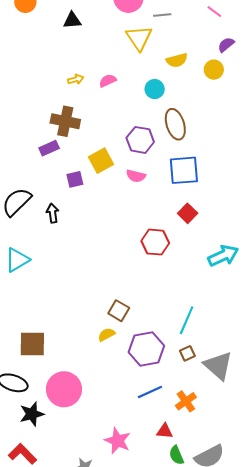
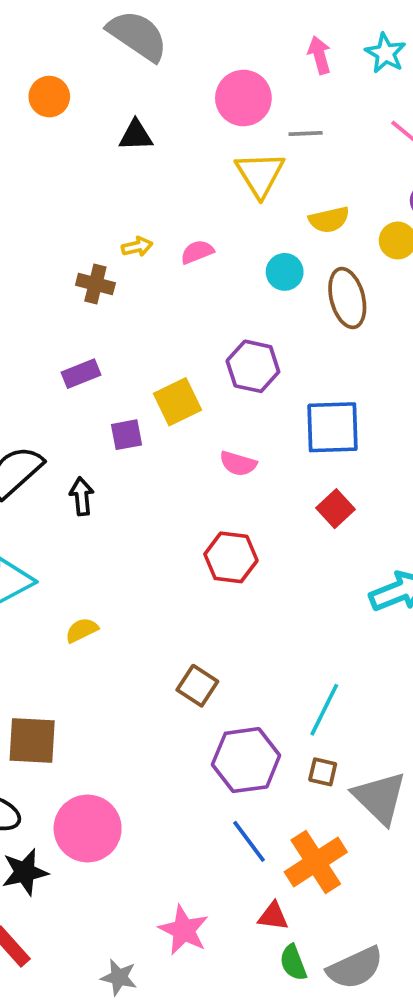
brown cross: (65, 121) -> (95, 284), moved, size x0.7
brown ellipse: (175, 124) -> (347, 298), moved
pink semicircle: (136, 176) -> (238, 464), moved
red hexagon: (155, 242) -> (231, 557), moved
yellow semicircle: (106, 335) -> (82, 630), moved
brown square: (187, 353) -> (323, 772), turned 35
blue line: (150, 392) -> (249, 841), turned 75
orange cross: (186, 401) -> (316, 862), size x1.5

